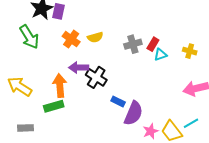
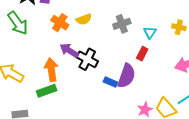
red rectangle: (153, 44) -> (142, 54), moved
cyan triangle: (160, 55) -> (150, 33), turned -32
purple arrow: (79, 67) -> (69, 50), turned 36
purple semicircle: (133, 113) -> (126, 76), moved

